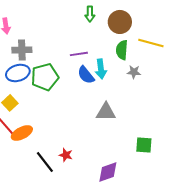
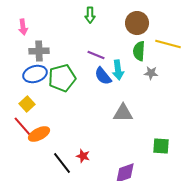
green arrow: (90, 14) -> (90, 15), moved
purple line: (79, 54) -> (96, 55), turned 30

